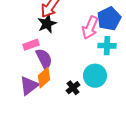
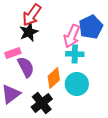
cyan cross: (107, 46) -> (75, 54), moved
orange diamond: (44, 78) -> (54, 78), moved
black cross: (73, 88) -> (42, 103), moved, size x1.5

